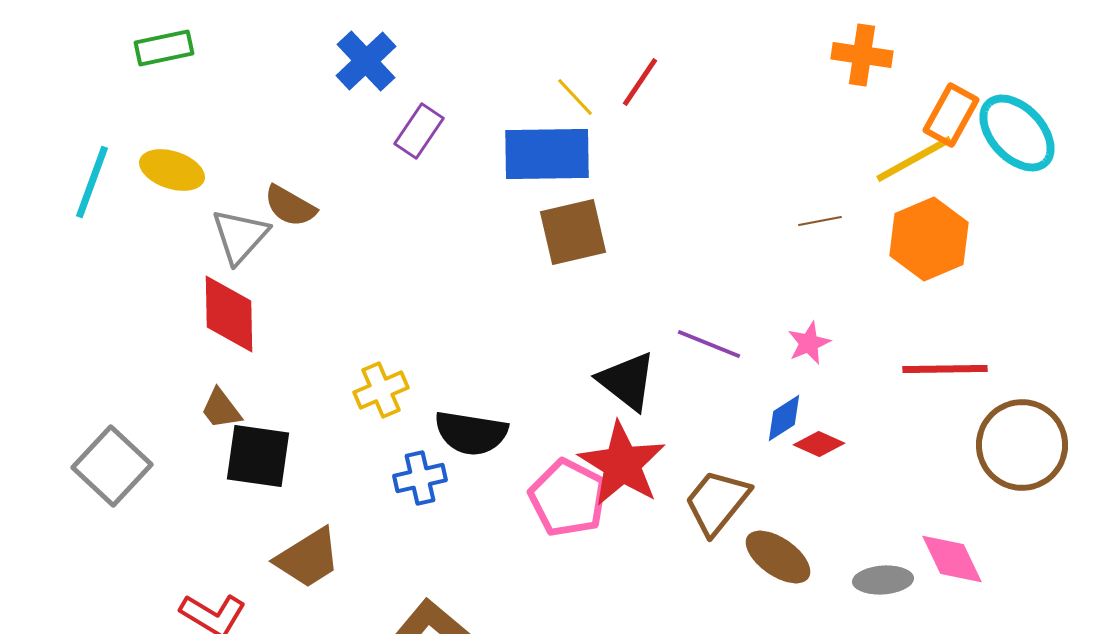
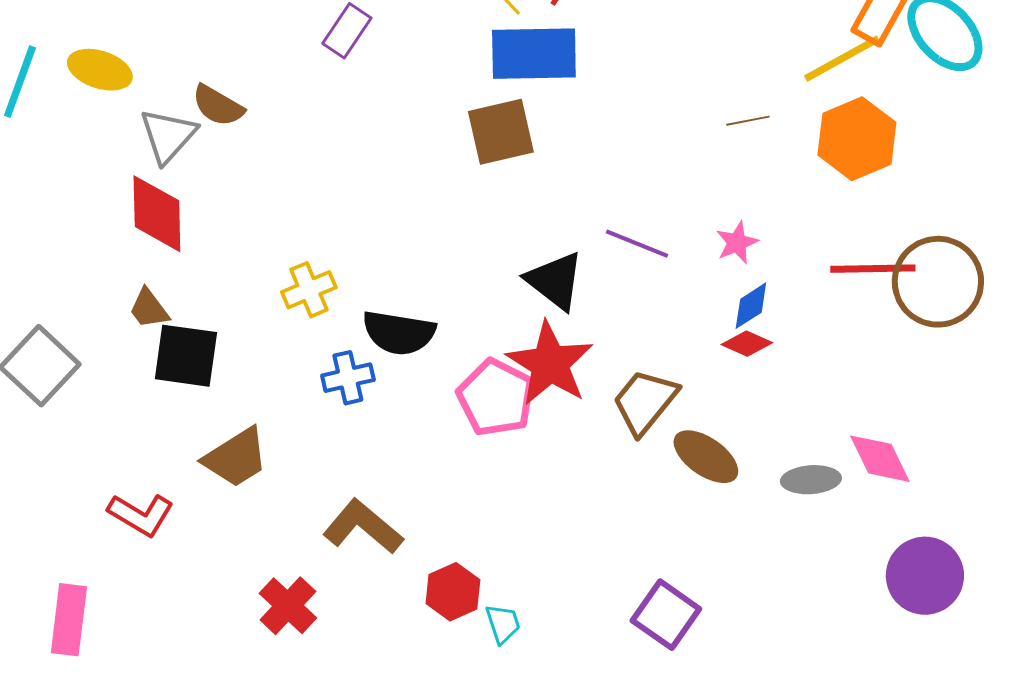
blue rectangle: (547, 154) -> (534, 54), moved
blue diamond: (784, 418) -> (751, 306), moved
brown circle: (1022, 445) -> (938, 282), moved

